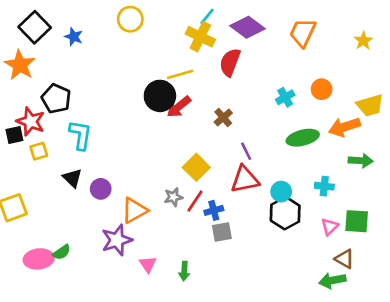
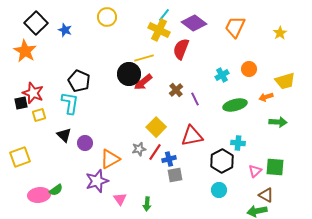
black pentagon: (56, 99) -> (79, 81), moved
orange arrow: (344, 127) -> (266, 97), size x0.6
purple line: (246, 151) -> (195, 99), moved
cyan cross: (324, 186) -> (238, 143), moved
cyan circle: (281, 192) -> (219, 190), moved

